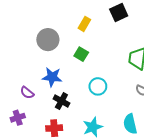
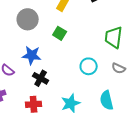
cyan circle: (98, 86) -> (89, 66), moved

